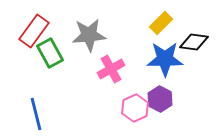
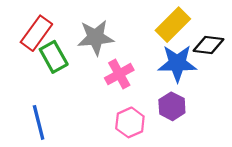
yellow rectangle: (161, 23) -> (173, 25), size x1.4
pink hexagon: (135, 108) -> (130, 122), moved

